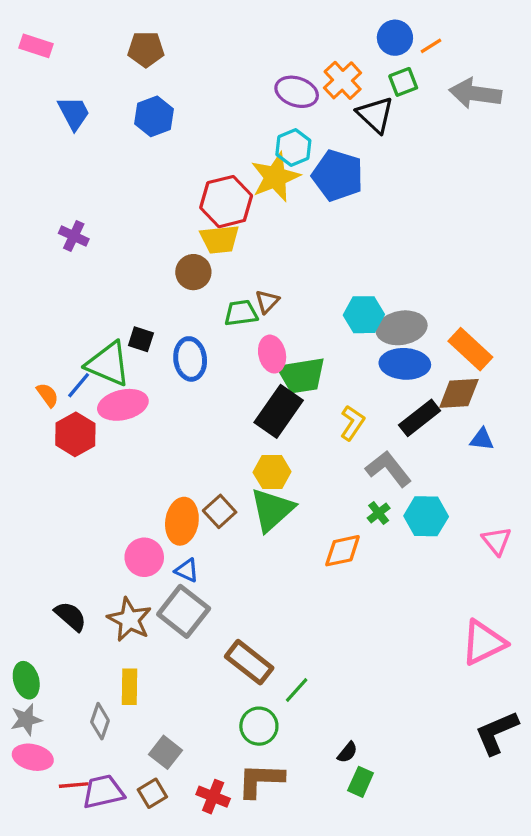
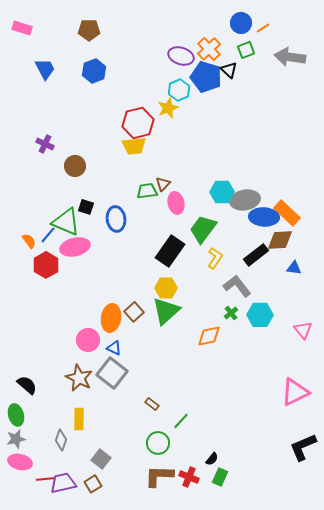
black triangle: (375, 115) -> (229, 70), size x0.7
blue pentagon: (338, 175) -> (206, 77), moved
yellow star: (275, 177) -> (168, 108), size x0.7
brown circle: (193, 272) -> (75, 166), moved
pink ellipse: (272, 354) -> (176, 203), moved
blue ellipse: (405, 364) -> (264, 217), moved
green trapezoid: (302, 375) -> (203, 229), moved, turned 136
black semicircle: (70, 616) -> (27, 385), moved
brown rectangle: (249, 662) -> (152, 404), size x0.5
red cross: (213, 797) -> (189, 477), moved

